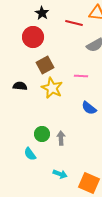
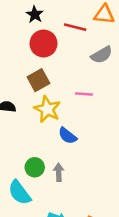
red circle: (33, 37) -> (44, 44), moved
blue semicircle: (89, 108) -> (68, 136), moved
cyan semicircle: (30, 154) -> (20, 193), size x1.5

